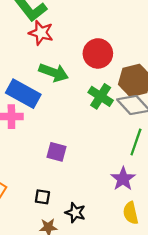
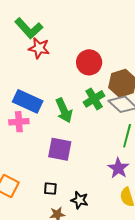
green arrow: (54, 72) -> (64, 110), moved, turned 50
green cross: (101, 96) -> (94, 99), turned 30
purple square: (57, 152) -> (60, 149), size x1.4

